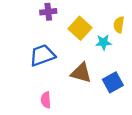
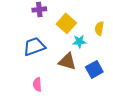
yellow semicircle: (119, 25) -> (99, 28), moved
cyan star: (103, 42) -> (79, 41), moved

